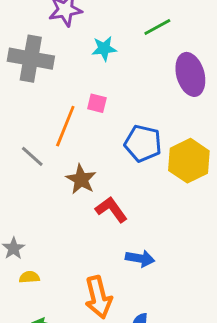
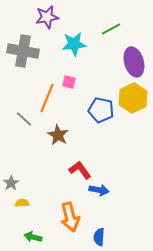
cyan star: (104, 49) -> (74, 44), size x1.4
yellow hexagon: (189, 161) -> (133, 98), moved
red L-shape: (111, 210) -> (80, 170), moved

